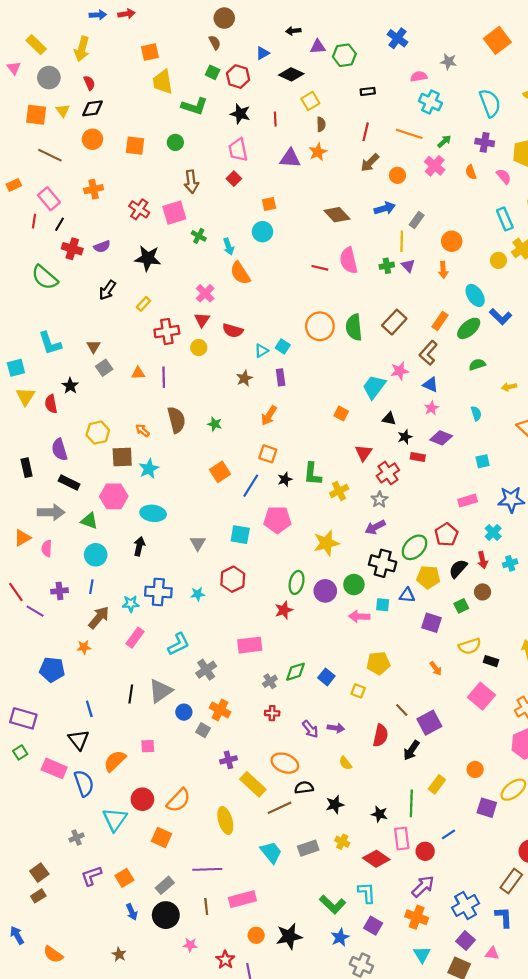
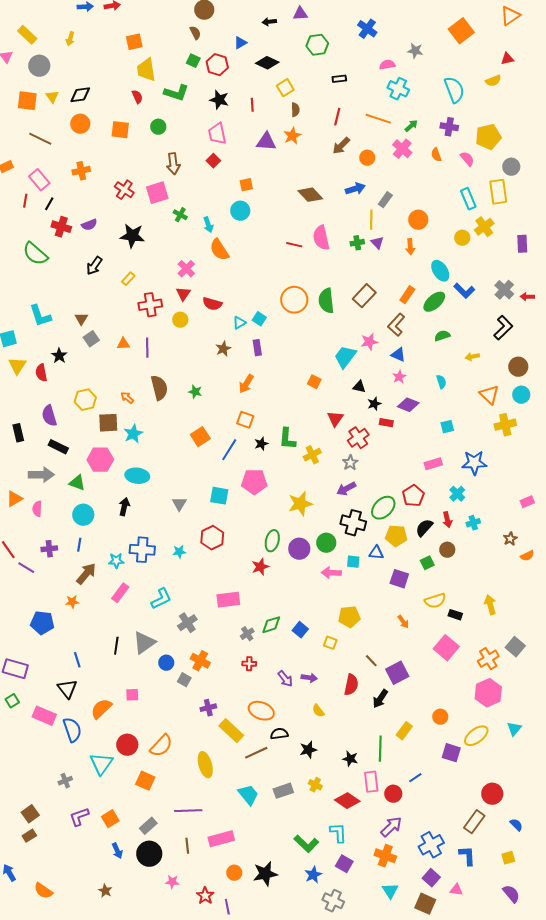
purple triangle: (318, 47) -> (300, 14), moved
yellow arrow: (82, 49) -> (70, 39), size x0.6
red semicircle: (89, 83) -> (137, 97), moved

